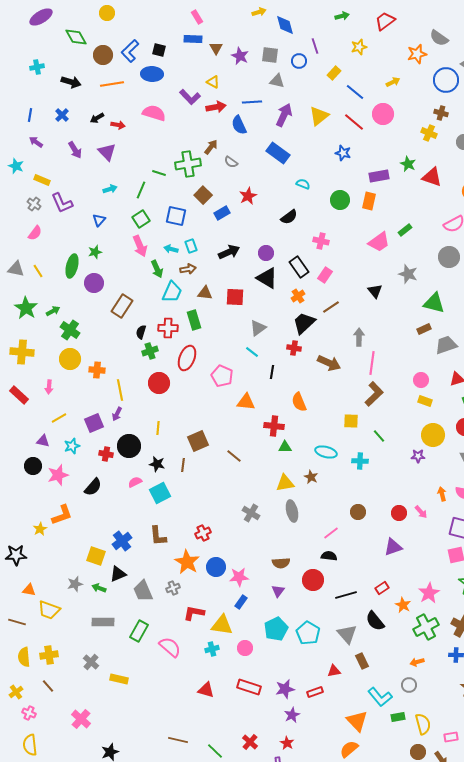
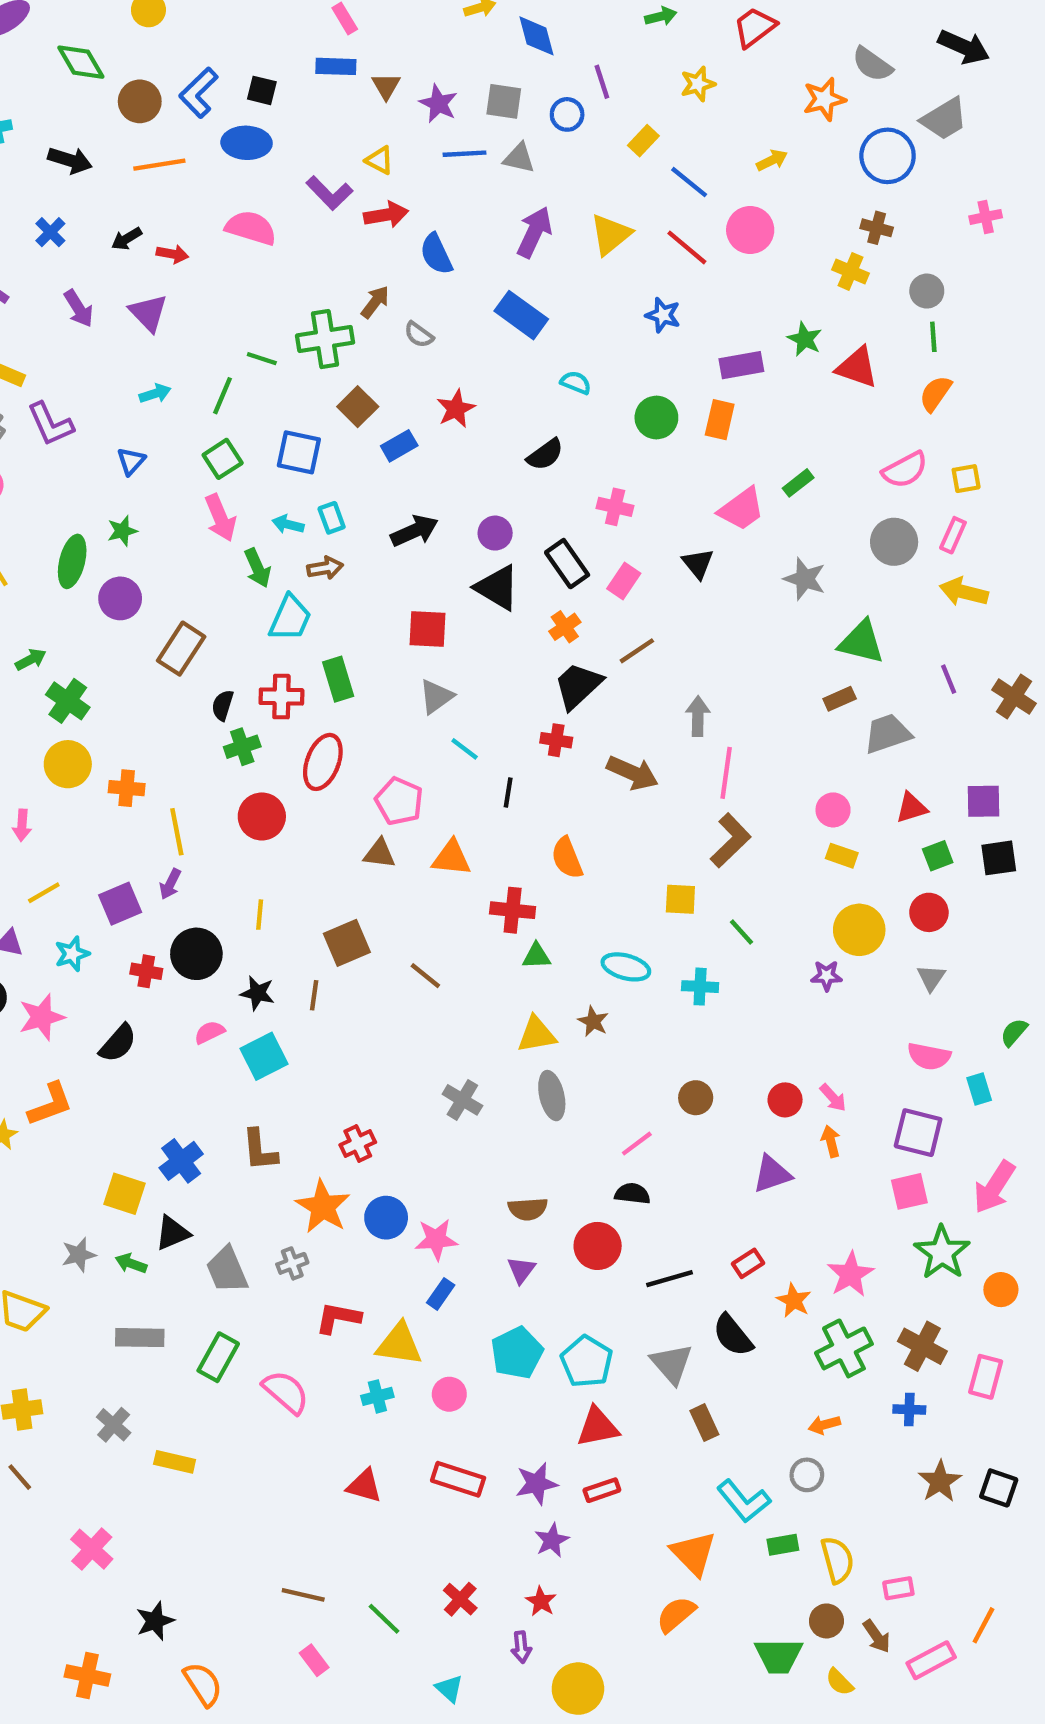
blue line: (252, 102) -> (465, 154), moved
black triangle: (375, 291) -> (698, 564), moved
brown triangle: (205, 293) -> (380, 854), moved
gray triangle: (258, 328) -> (436, 697), moved
orange arrow: (442, 494) -> (831, 1141), moved
red triangle: (334, 671) -> (598, 1427), moved, size x1.5

